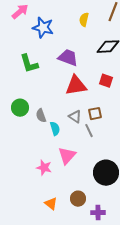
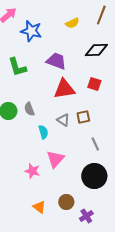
yellow semicircle: (84, 20) -> (72, 23), turned -128
gray semicircle: (41, 116) -> (29, 109), moved
gray line: (89, 131) -> (95, 144), moved
purple cross: (98, 213) -> (86, 216), turned -32

